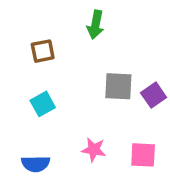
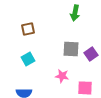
green arrow: (95, 25) -> (75, 13), moved
pink star: (94, 150) -> (62, 76), moved

